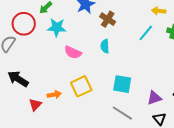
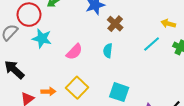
cyan star: (57, 28) -> (42, 38), moved
pink semicircle: (73, 52) -> (74, 52), turned -78
yellow square: (81, 86) -> (77, 88), turned -30

